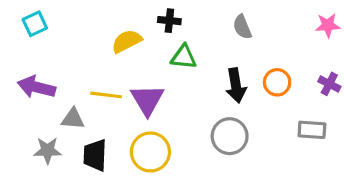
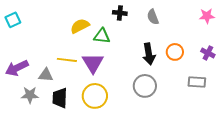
black cross: (169, 21) -> (120, 13), moved
cyan square: (35, 24) -> (13, 20), moved
green triangle: (184, 57) -> (102, 36), moved
purple arrow: (36, 87) -> (17, 68), moved, turned -40

